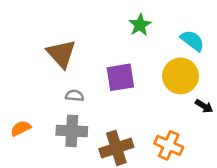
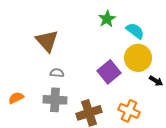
cyan semicircle: (192, 41) -> (135, 31), moved
purple square: (120, 77) -> (109, 72), moved, turned -30

